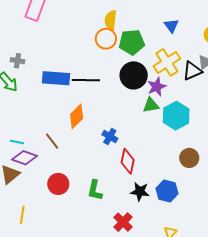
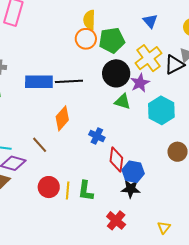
green triangle: (151, 105) -> (123, 102), moved, turned 30
blue hexagon: (167, 191) -> (133, 172), moved
yellow line: (22, 215) -> (68, 190), moved

